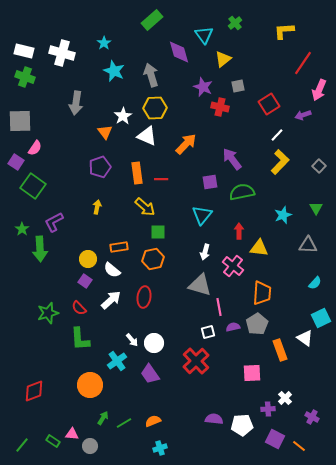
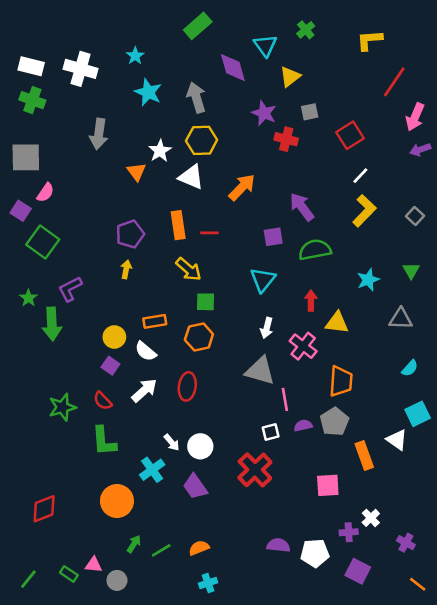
purple arrow: (303, 115) -> (420, 150), moved
purple pentagon: (100, 167) -> (130, 234), moved
orange line: (299, 446) -> (418, 584), moved

